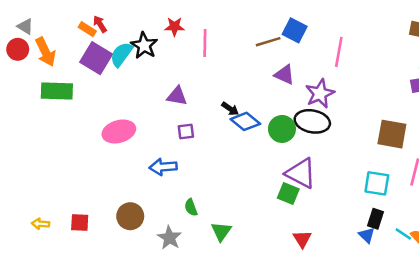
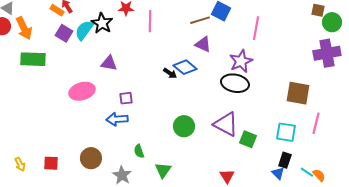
purple square: (96, 58) -> (64, 33), size x0.7
purple triangle: (284, 75) -> (203, 44), moved
purple triangle: (177, 96) -> (109, 63), moved
blue diamond: (245, 121) -> (185, 67), moved
green circle: (282, 129) -> (184, 126), moved
purple square: (186, 131) -> (126, 98), moved
green square: (288, 193) -> (248, 139), moved
yellow arrow: (40, 224) -> (20, 164), turned -120

